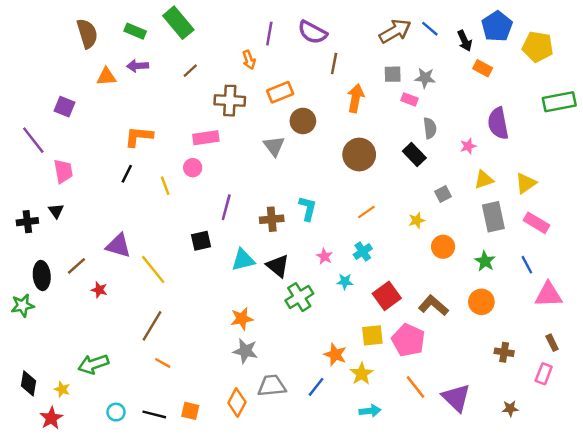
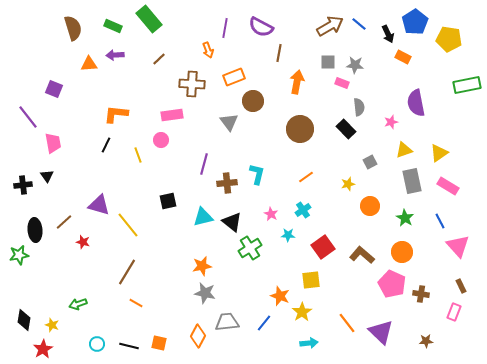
purple line: (226, 207) -> (204, 164), moved
pink triangle: (548, 295) -> (458, 246), turned 50
pink pentagon: (408, 340) -> (392, 284), moved
green arrow: (93, 364) -> (78, 304), size x0.7

